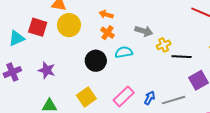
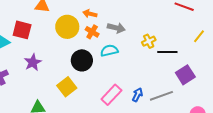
yellow circle: (69, 25) -> (67, 27), moved
gray arrow: (144, 31) -> (116, 28), moved
purple star: (47, 70) -> (33, 62), moved, turned 30
yellow square: (86, 97) -> (67, 87), moved

